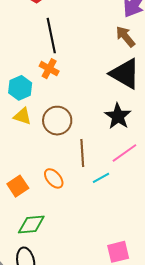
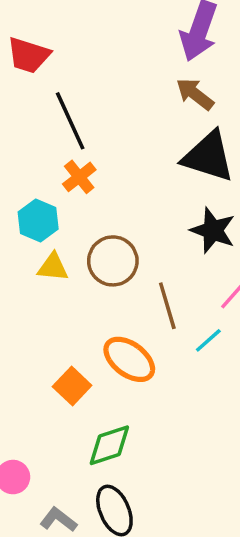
orange cross: (49, 69) -> (79, 177), turned 36
orange ellipse: (54, 178) -> (129, 359), size x1.4

